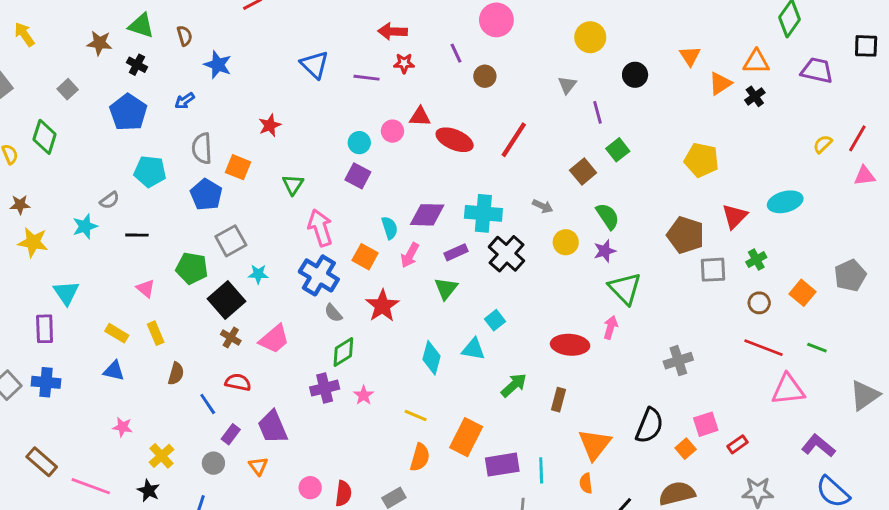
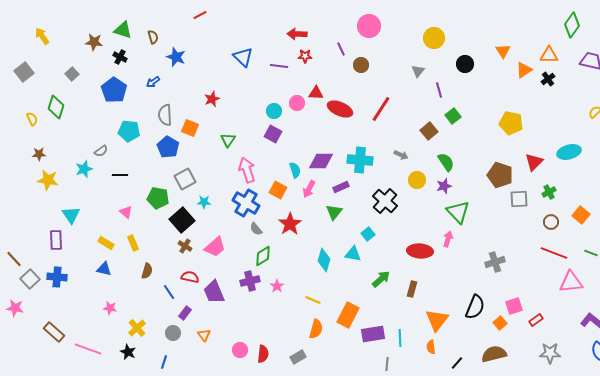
black cross: (507, 254) -> (385, 201), moved
purple trapezoid: (273, 427) -> (214, 292), moved

